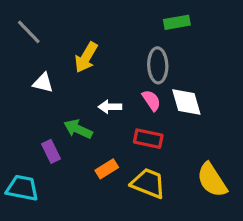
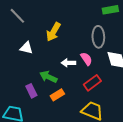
pink semicircle: (151, 100) -> (86, 59), moved
red rectangle: (148, 139) -> (92, 83), turned -48
orange rectangle: (107, 169) -> (57, 95), moved

